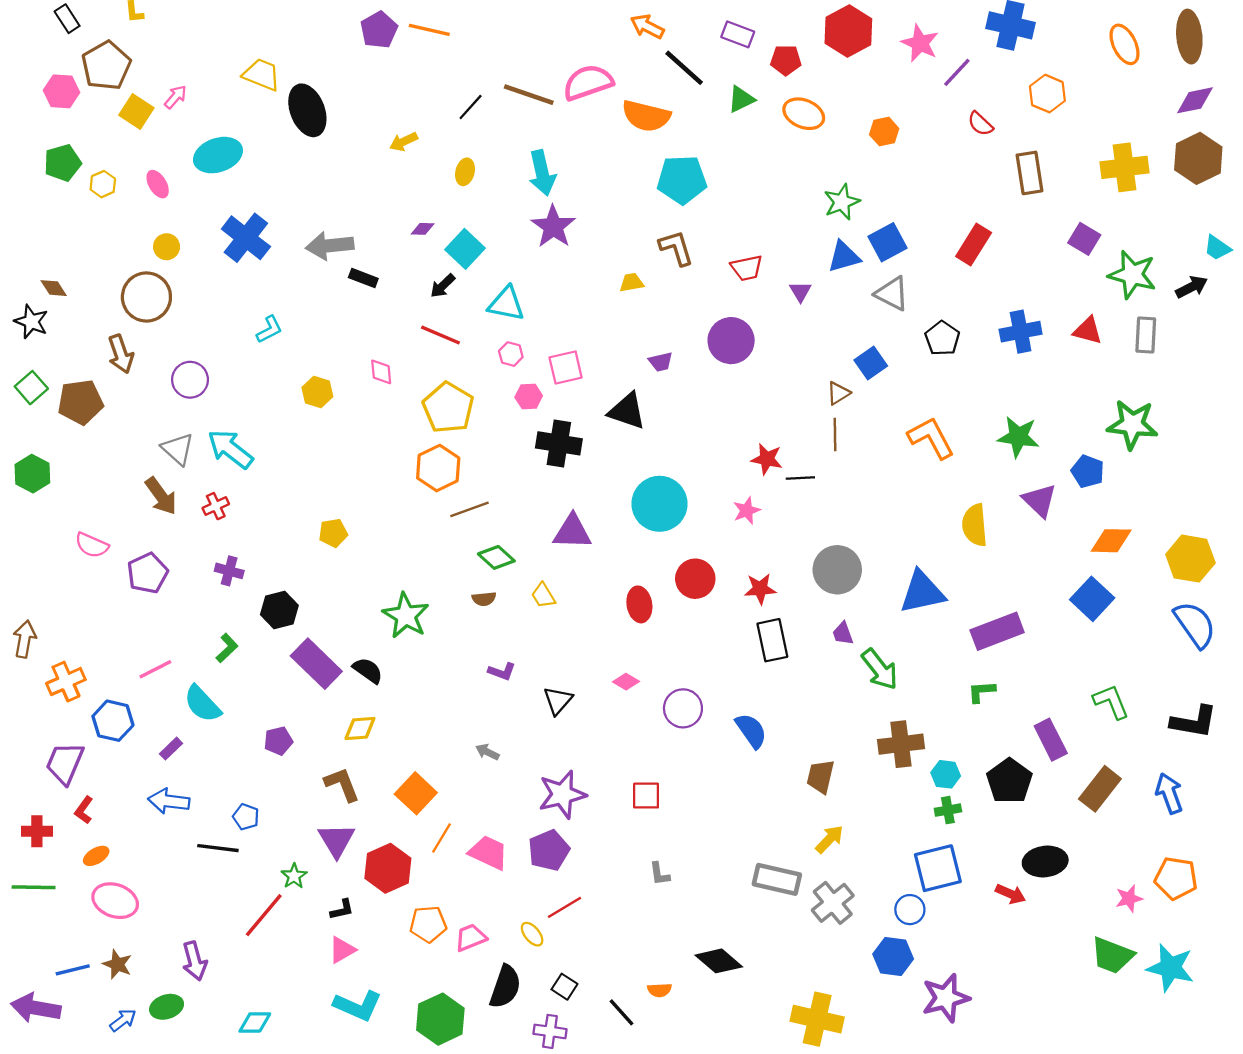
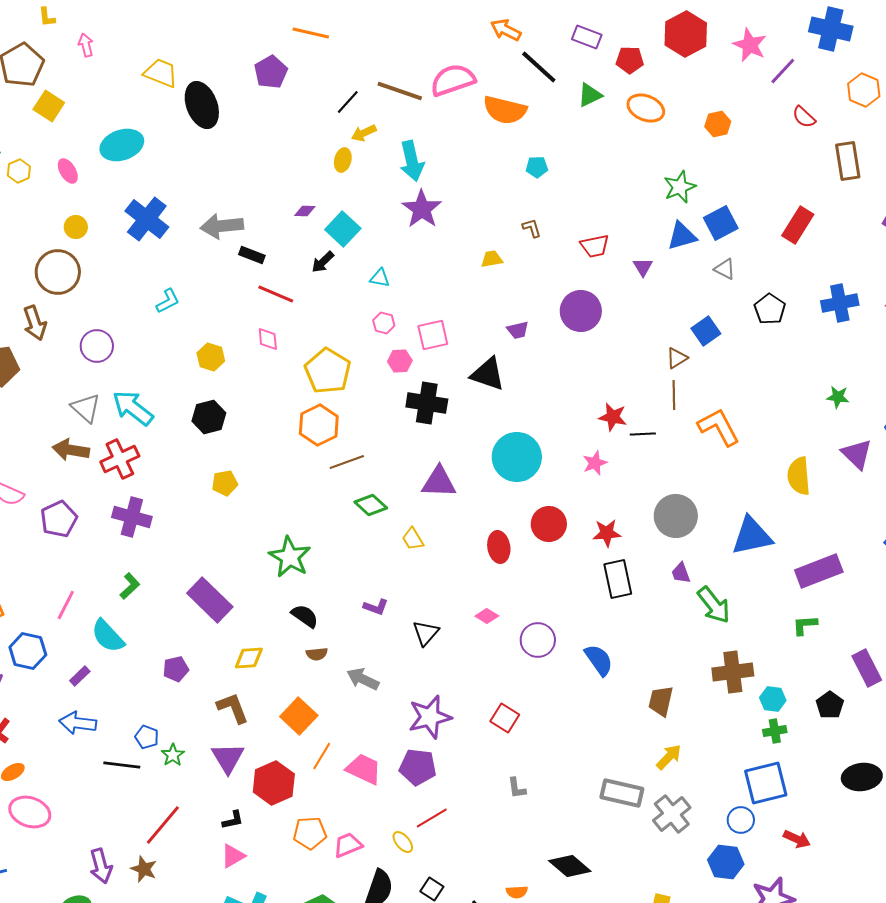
purple pentagon: (379, 30) -> (271, 72), moved
pink arrow: (175, 97) -> (86, 45), moved, turned -55
yellow arrow: (404, 142) -> (364, 133), moved
cyan pentagon: (682, 180) -> (537, 167), size x0.5
brown L-shape: (676, 248) -> (532, 228), size x0.6
gray triangle: (892, 294) -> (725, 269), size x0.7
cyan triangle: (506, 304) -> (380, 278), size x0.6
red line: (440, 335) -> (276, 294), moved
green star: (1018, 437) -> (838, 397), size x0.6
orange L-shape: (931, 438) -> (719, 427), moved
brown arrow: (161, 496) -> (71, 450), turned 135
red cross: (216, 506) -> (120, 459), size x1.6
purple cross: (229, 571) -> (132, 517), size x1.5
brown semicircle: (484, 599) -> (317, 654), moved
black hexagon: (279, 610) -> (209, 417), moved
pink line: (155, 669) -> (66, 605), turned -36
black semicircle: (368, 670) -> (305, 616), moved
gray arrow: (487, 752) -> (363, 679), size x1.5
black pentagon: (1009, 781) -> (830, 705), size x0.7
red square: (646, 796) -> (505, 718), turned 32
purple pentagon: (549, 850) -> (418, 767), turned 30
green star: (294, 876) -> (173, 755), moved
red arrow: (1010, 894) -> (797, 839), moved
brown star: (117, 964) -> (144, 869), moved

